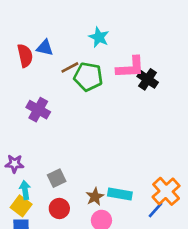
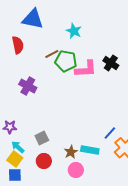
blue triangle: (45, 48) -> (33, 19), moved, size x1.6
pink L-shape: (130, 67) -> (86, 69), moved
cyan arrow: (25, 190) -> (18, 147), turned -40
blue line: (156, 210) -> (110, 133), moved

